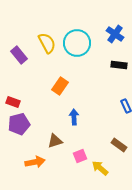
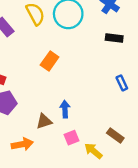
blue arrow: (74, 117) -> (65, 109), moved
brown rectangle: (119, 145) -> (115, 135), moved

